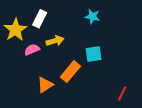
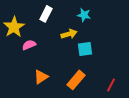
white rectangle: (40, 19) -> (46, 14), moved
yellow arrow: (55, 41) -> (69, 34), moved
orange rectangle: (70, 72) -> (76, 80), moved

